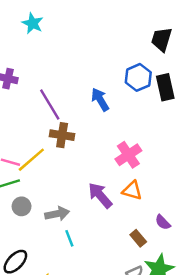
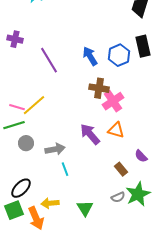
blue hexagon: (138, 77) -> (119, 55), moved
brown cross: (62, 135) -> (99, 88), moved

